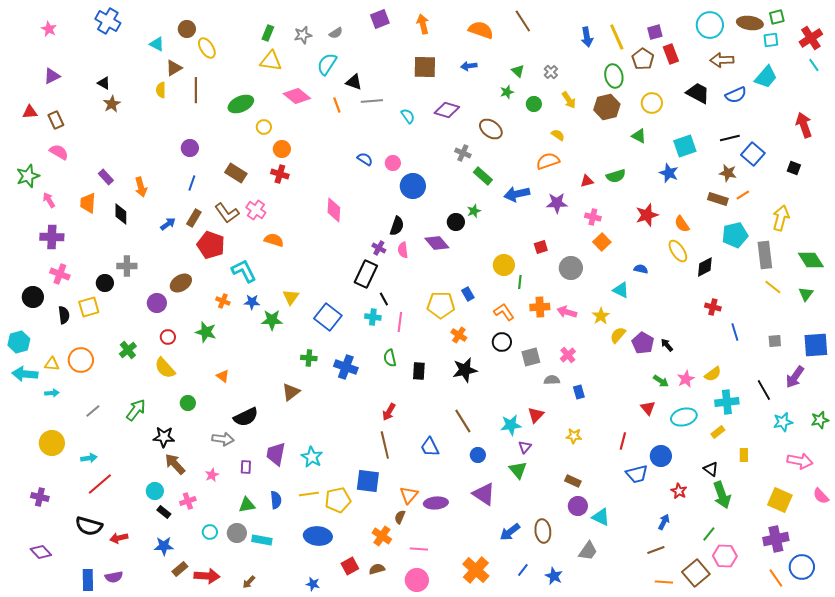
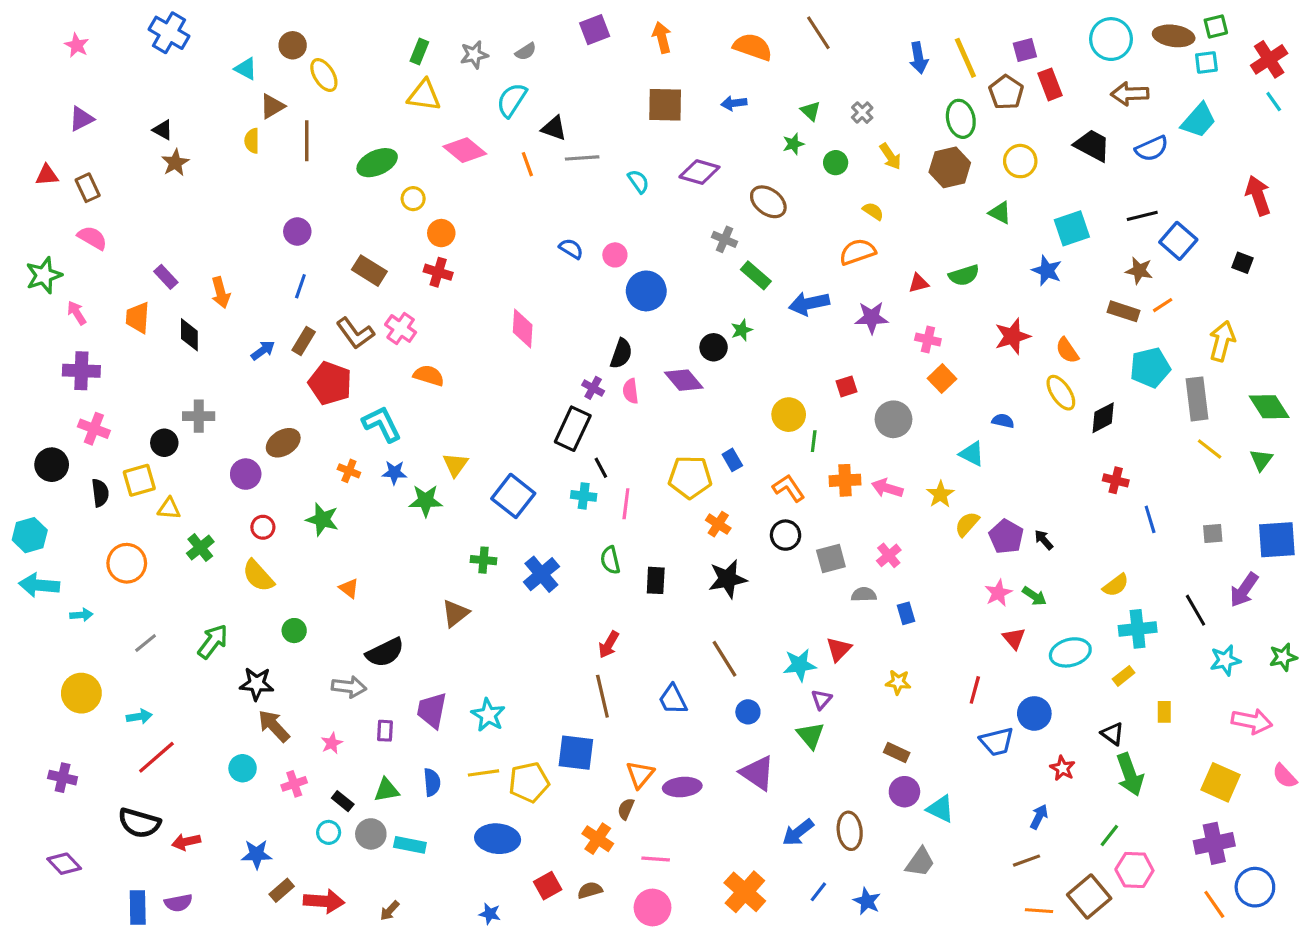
yellow triangle: (52, 364) -> (169, 508), moved
blue cross: (346, 367) -> (541, 574), turned 30
pink star: (686, 379) -> (998, 593), moved
black rectangle: (164, 512) -> (343, 801), moved

